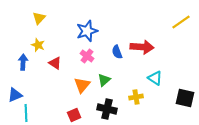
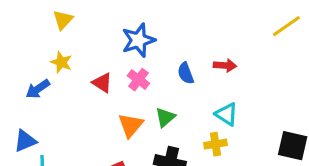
red arrow: (142, 47) -> (225, 65), size x0.6
blue arrow: (23, 62) -> (38, 89), turned -126
red triangle: (55, 63) -> (102, 83), moved
cyan triangle: (155, 78) -> (227, 114), moved

